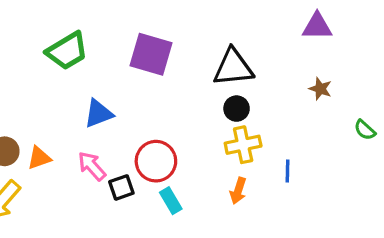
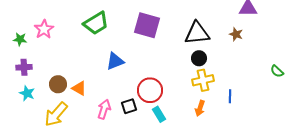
brown star: (320, 89) -> (236, 34), moved
orange triangle: (39, 158) -> (79, 88), turned 49
pink arrow: (92, 166) -> (104, 109), moved, turned 60

